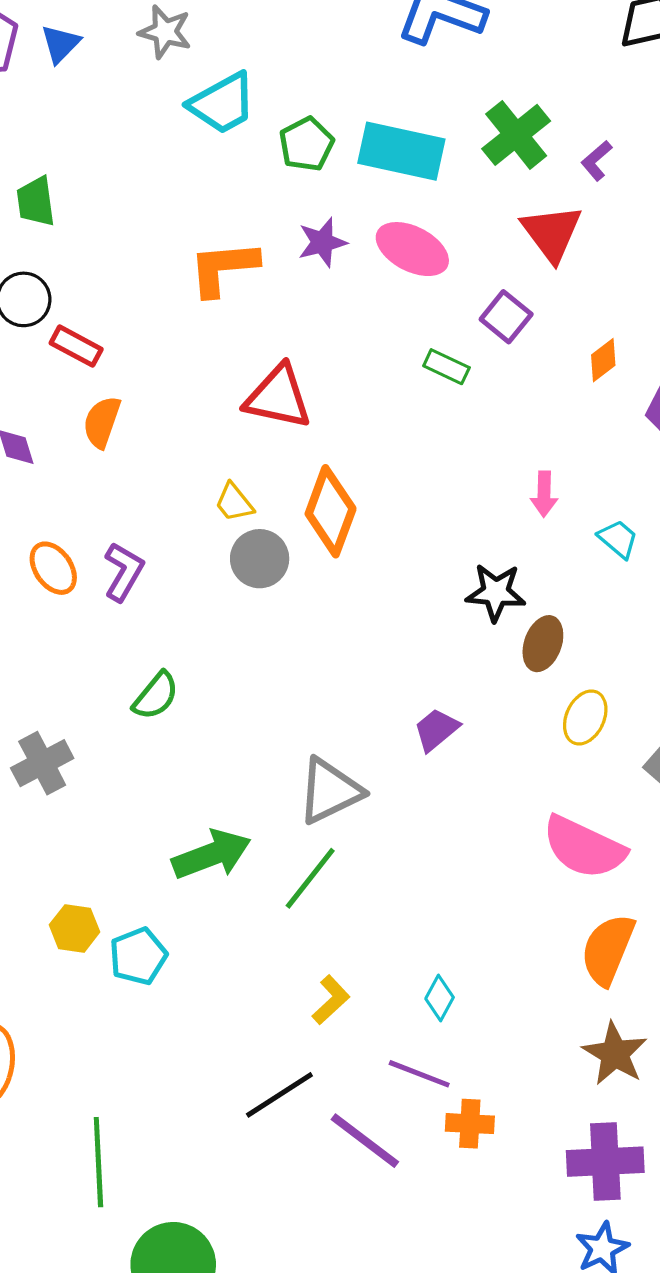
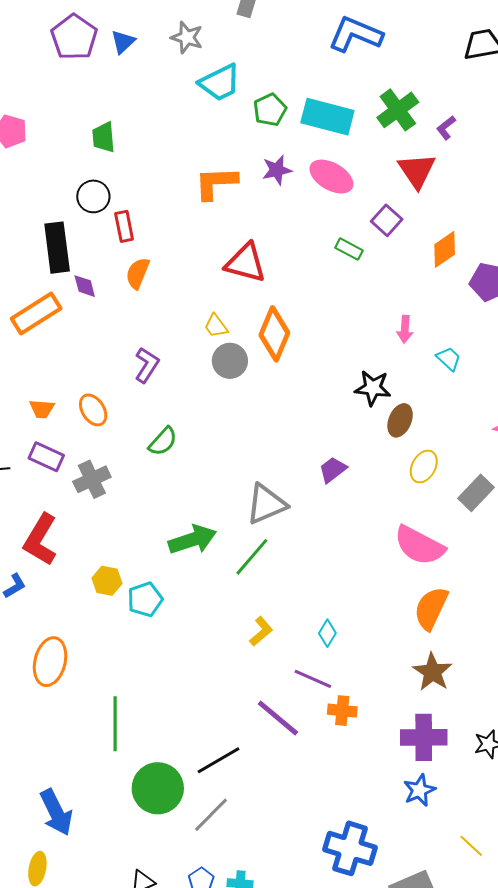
red rectangle: (76, 346) -> (124, 226), turned 48
orange diamond: (603, 360) -> (445, 249), size x1.4
orange ellipse: (53, 568) -> (93, 410), moved
black line: (279, 1095) -> (219, 760), moved

